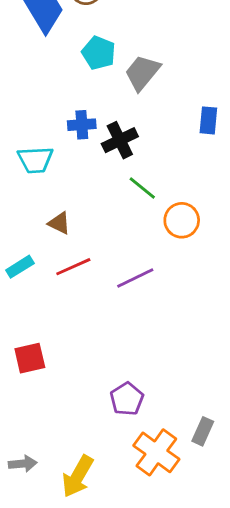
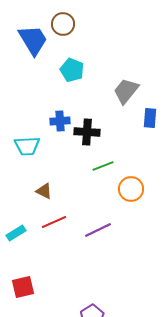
gray trapezoid: (142, 73) -> (126, 91), moved
black cross: (120, 140) -> (87, 132), turned 30
green line: (142, 188) -> (103, 166), turned -60
cyan rectangle: (20, 267) -> (16, 233), moved

